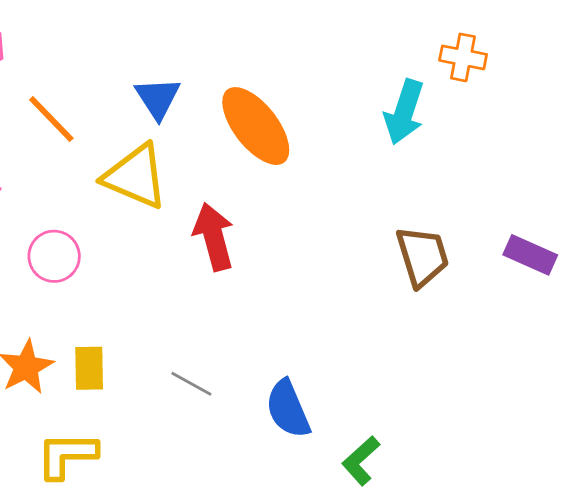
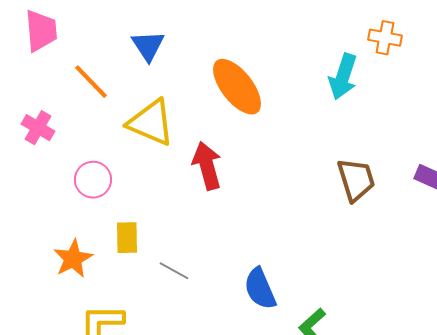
blue triangle: (158, 98) -> (148, 46), moved
yellow rectangle: (89, 368) -> (127, 238), moved
gray line: (191, 384) -> (174, 271), moved

